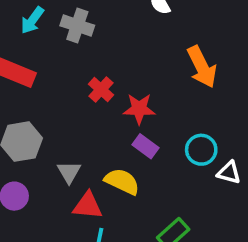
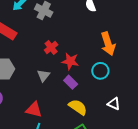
cyan circle: (201, 150) -> (100, 71), moved
gray triangle: (69, 172) -> (43, 76), moved
yellow semicircle: (122, 181) -> (78, 107), moved

